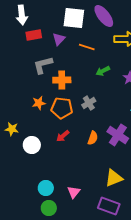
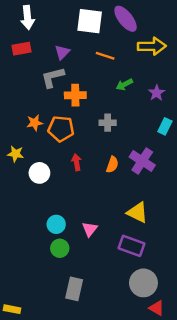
red rectangle: (34, 35) -> (22, 49), moved
purple triangle: (59, 39) -> (62, 52), moved
orange star: (39, 103) -> (35, 123), moved
gray cross: (89, 103) -> (108, 123), turned 32
orange pentagon: (62, 108) -> (61, 129), moved
red arrow: (63, 136) -> (76, 162), turned 120
yellow triangle: (114, 178) -> (137, 212), turned 48

